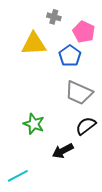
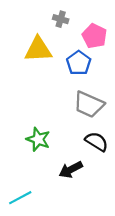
black semicircle: (86, 126) -> (97, 142), turned 70

